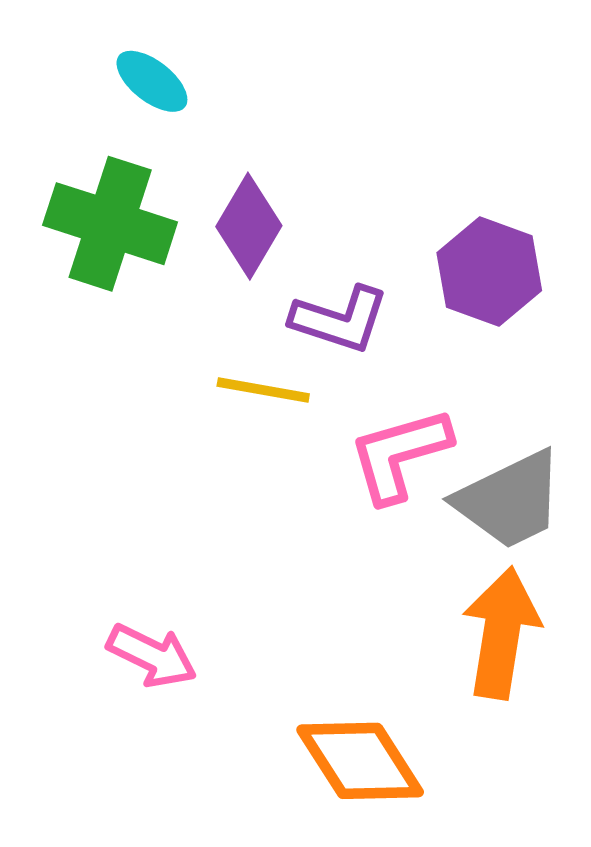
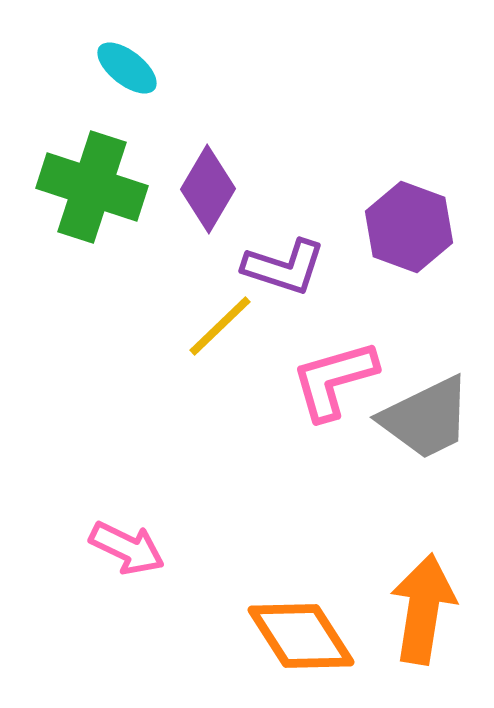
yellow line: (263, 390) -> (220, 326), turned -54
orange arrow: (501, 633) -> (423, 609), moved

